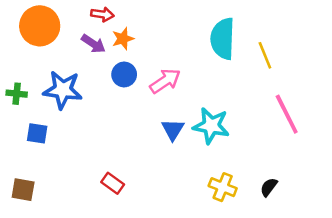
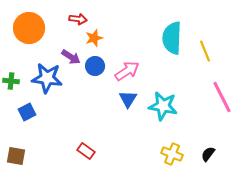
purple arrow: (93, 44) -> (71, 57), moved
blue triangle: (173, 130) -> (128, 99), moved
blue square: (37, 133) -> (27, 112), turned -36

